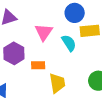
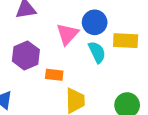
blue circle: (75, 13) -> (95, 22), moved

